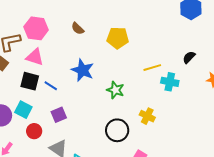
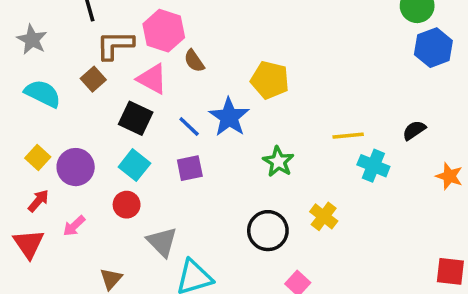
brown semicircle: (78, 28) -> (194, 61), moved
yellow pentagon: (118, 38) -> (270, 80), moved
blue line: (51, 86) -> (189, 127), moved
cyan square: (23, 110) -> (134, 165), moved
purple square: (59, 115) -> (190, 168), moved

